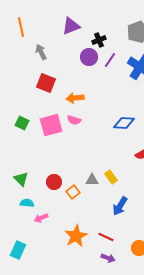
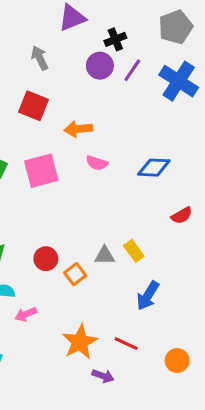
gray arrow: (41, 52) -> (40, 58), moved
pink semicircle: (74, 120) -> (97, 163), moved
purple arrow: (108, 258) -> (103, 376), moved

